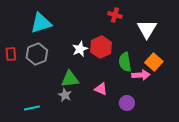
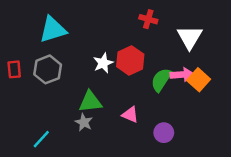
green semicircle: (125, 62) -> (161, 80), turned 42
pink arrow: (141, 75) -> (182, 75), moved
cyan line: (32, 108) -> (41, 139), turned -35

